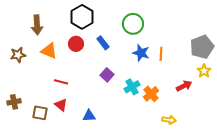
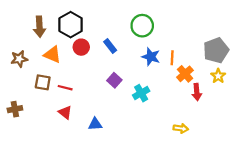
black hexagon: (82, 17) -> (71, 25), moved
red arrow: (184, 86) -> (197, 92), turned 112
orange cross: (151, 94) -> (185, 74), moved
brown square: (40, 113) -> (43, 82), moved

